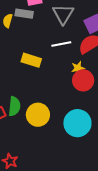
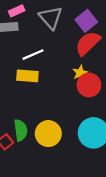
white line: (61, 44) -> (33, 55), moved

